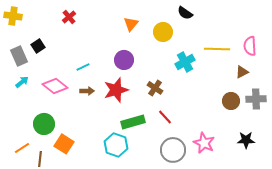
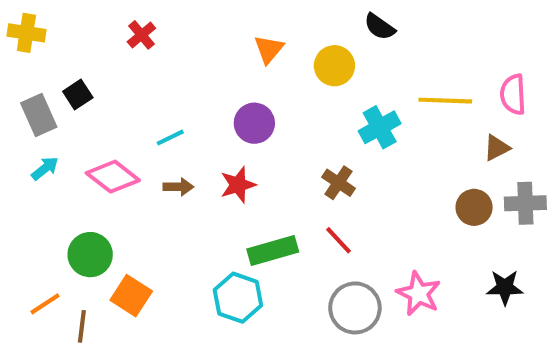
brown cross: (155, 88) -> (339, 183), moved
red star: (116, 90) -> (238, 185), size x0.7

